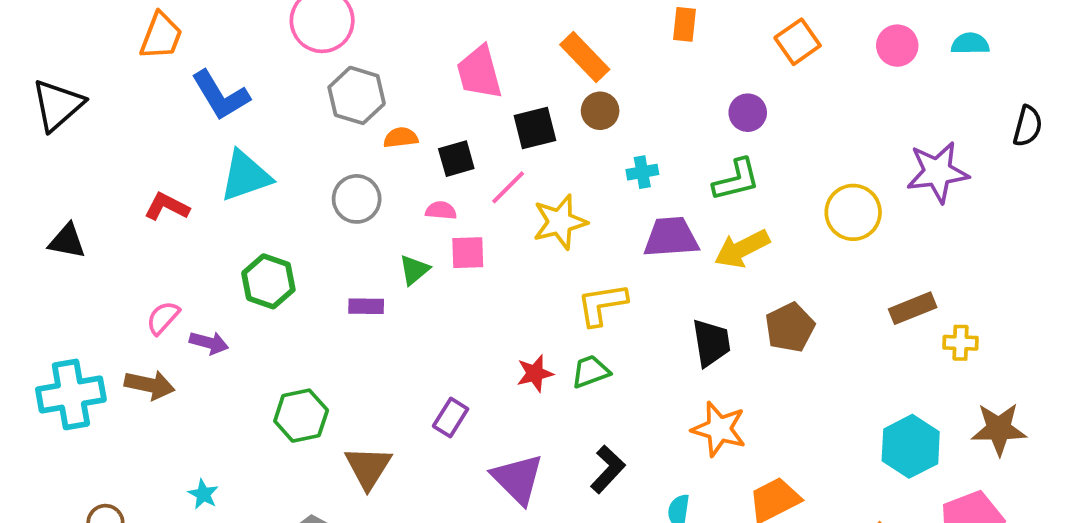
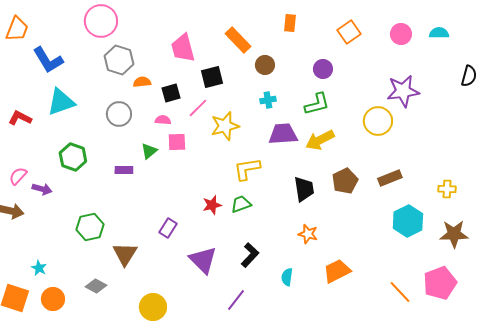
brown circle: (600, 111) -> (265, 65), moved
purple star: (938, 172) -> (403, 91), moved
brown rectangle: (913, 308) -> (390, 178), moved
yellow cross: (961, 343) -> (447, 189), moved
orange star: (719, 429) -> (308, 234), size x0.7
cyan hexagon: (911, 446) -> (408, 221), moved

